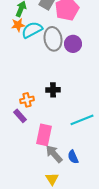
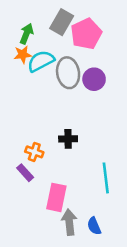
orange cross: (27, 100) -> (34, 152), turned 32
cyan line: (82, 120) -> (106, 178), turned -75
gray arrow: (54, 154) -> (69, 222), turned 36

